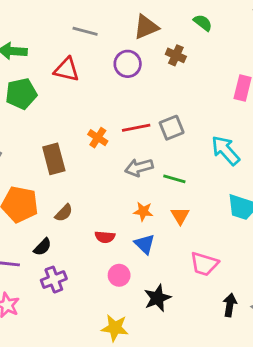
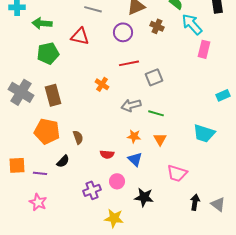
red line: (136, 128) -> (129, 63), moved
cyan arrow: (226, 150) -> (192, 24), moved
brown rectangle: (54, 159) -> (53, 95), moved
brown semicircle: (64, 213) -> (78, 137), turned -64
purple cross: (54, 280) -> (92, 190), moved
black star: (157, 298) -> (144, 197), turned 30

